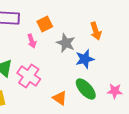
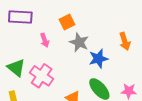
orange square: (45, 24) -> (67, 22), moved
orange arrow: (96, 31) -> (125, 41), moved

